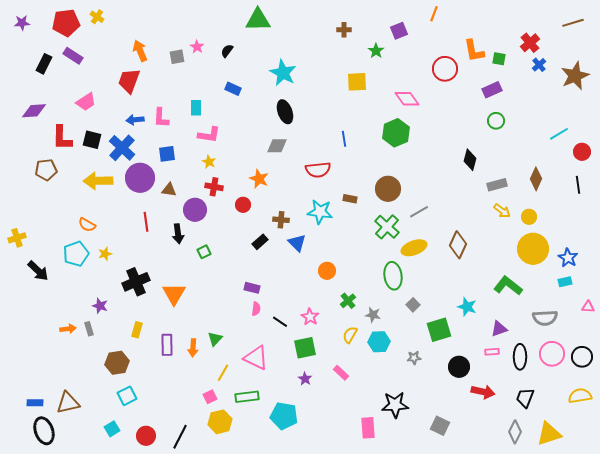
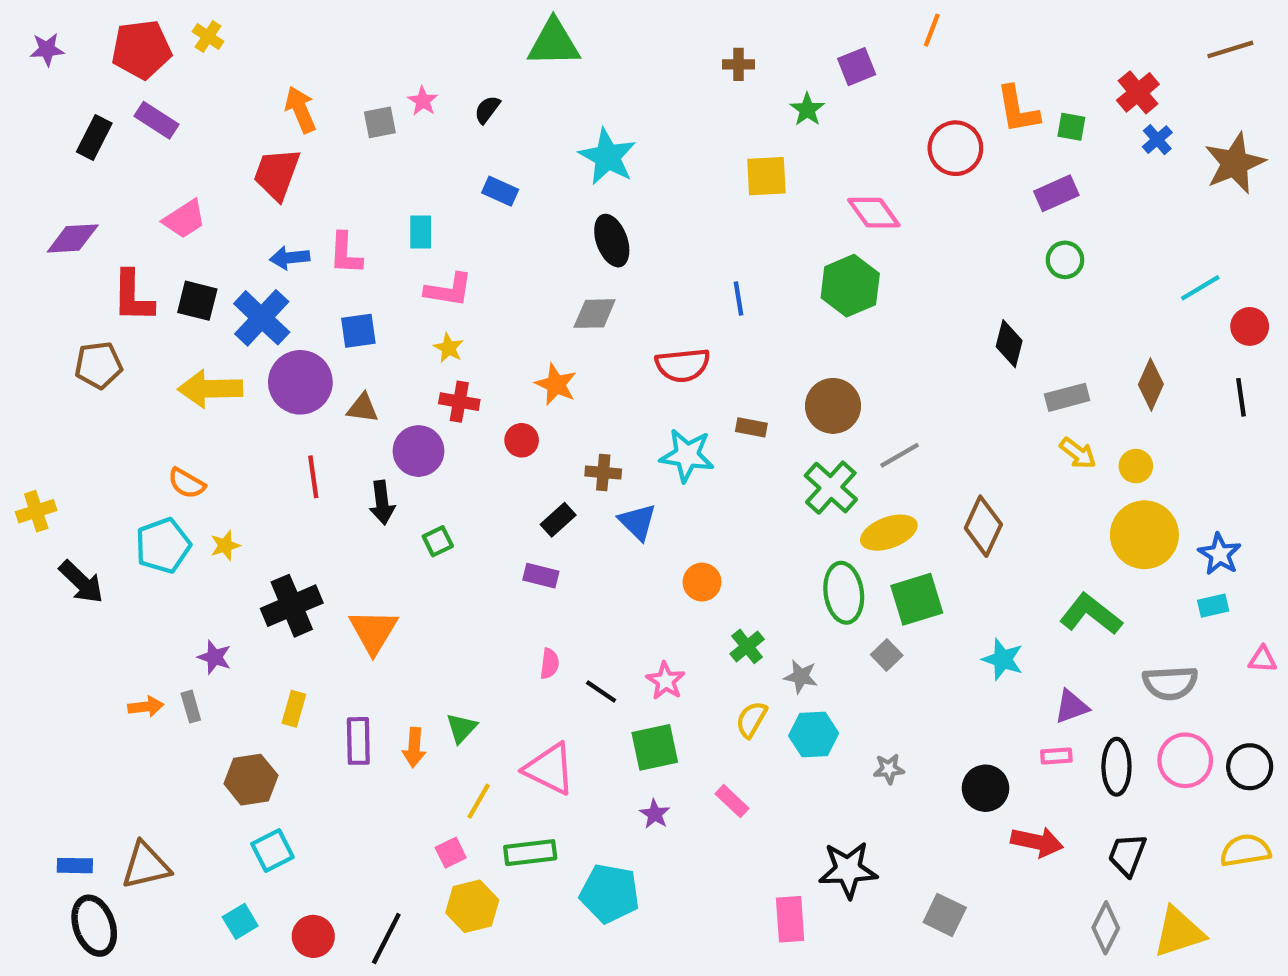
purple rectangle: (252, 288) -> (541, 576), moved
green square: (439, 330) -> (917, 599), moved

